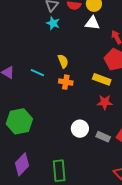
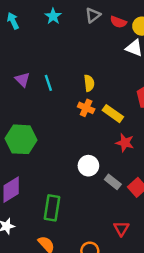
cyan star: (53, 23) -> (53, 16), moved
cyan line: (37, 73) -> (48, 83), moved, turned 32
yellow rectangle: (102, 79) -> (113, 114), moved

